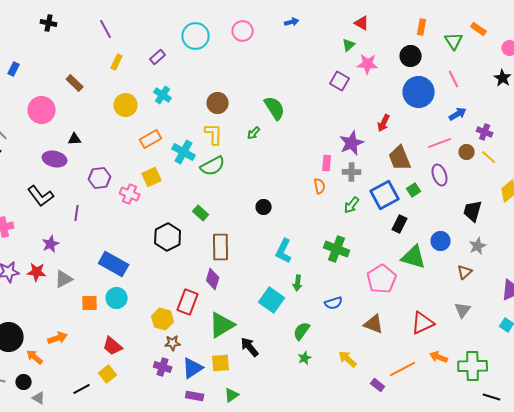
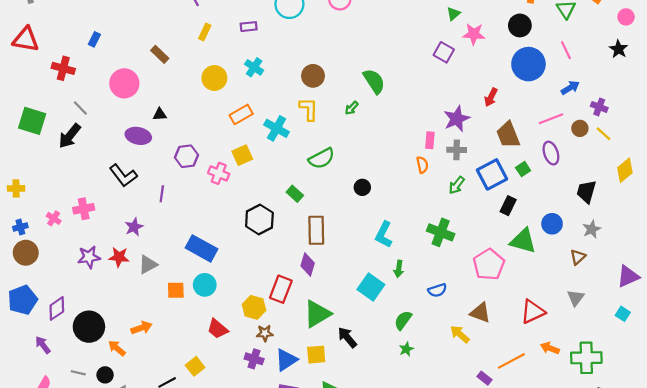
purple rectangle: (158, 57) -> (249, 27), turned 35
green semicircle: (213, 166) -> (322, 158), moved
red trapezoid: (113, 346) -> (218, 329), moved
yellow arrow: (348, 359) -> (460, 334), moved

